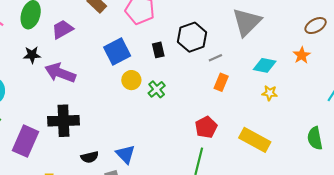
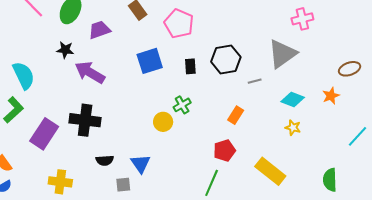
gray line: (215, 58) -> (255, 81), moved
yellow circle: (131, 80) -> (163, 122), moved
orange rectangle: (221, 82) -> (236, 115), moved

